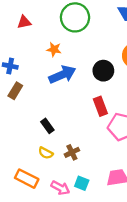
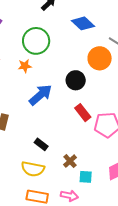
orange star: (54, 49) -> (25, 66), moved
yellow semicircle: (46, 153) -> (33, 169), moved, size x1.6
cyan square: (82, 183) -> (86, 177), moved

